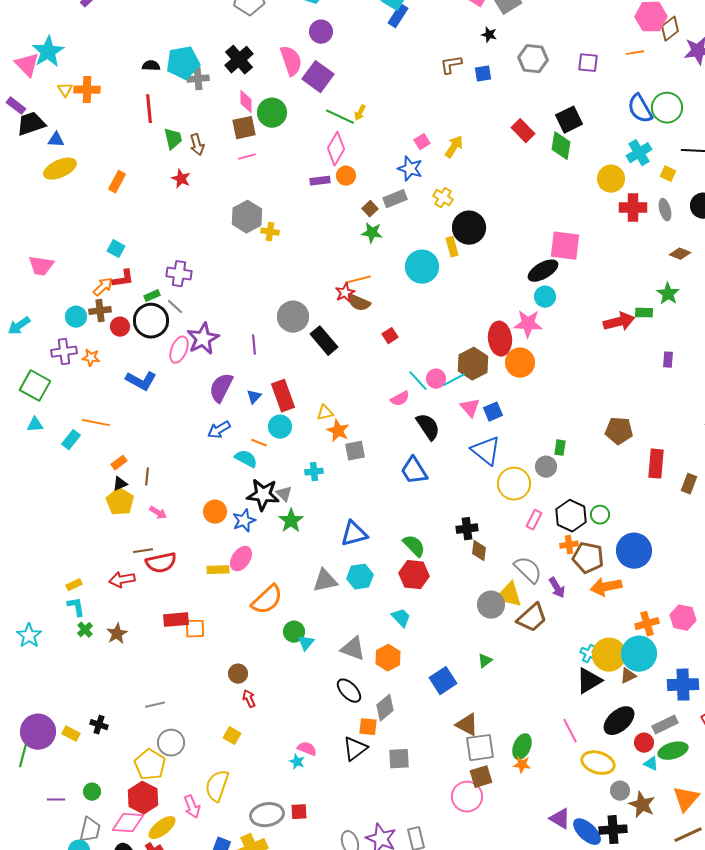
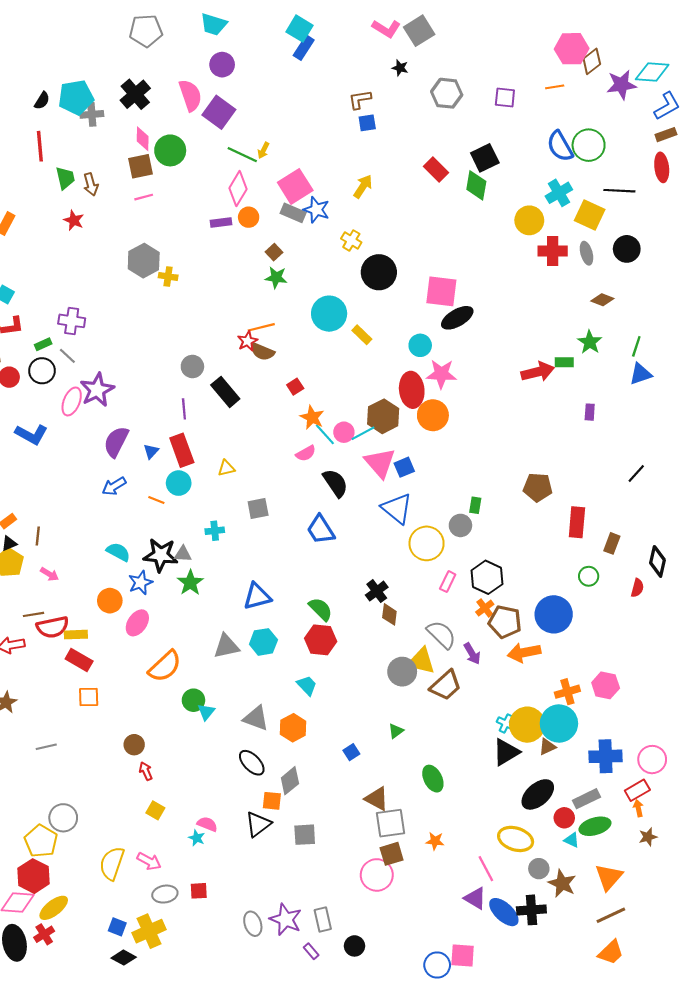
black semicircle: (151, 66) -> (42, 101), turned 120
blue square: (483, 74) -> (367, 123), moved
pink square: (422, 142) -> (295, 186), moved, size x2.0
yellow square: (668, 174) -> (590, 215), size x1.8
gray rectangle: (395, 199) -> (293, 213), moved, turned 45
pink square: (565, 246) -> (441, 291), moved
yellow rectangle: (452, 247) -> (362, 335), moved, turned -30
cyan circle: (545, 297) -> (420, 345), moved
gray circle: (293, 317) -> (192, 367), size x0.7
black circle: (151, 321) -> (42, 371), size x0.7
purple line: (254, 345) -> (184, 409), moved
pink triangle: (470, 408) -> (380, 463), size x1.5
orange star: (338, 431) -> (312, 417), moved
cyan semicircle: (246, 459) -> (118, 552), moved
gray triangle: (284, 494) -> (183, 554), turned -42
orange circle: (215, 512) -> (110, 601), moved
green circle: (600, 515) -> (589, 576), moved
black cross: (467, 529) -> (377, 591), turned -30
orange cross: (569, 545) -> (485, 608), turned -30
yellow rectangle: (218, 570) -> (76, 635), moved
red rectangle: (176, 620) -> (79, 660), moved, turned 35
blue square: (443, 681) -> (351, 752), size x0.6
gray line: (155, 705) -> (46, 747), moved
pink line: (570, 731) -> (486, 869), moved
yellow square: (232, 736) -> (155, 810), moved
green ellipse: (522, 747) -> (433, 779), moved, turned -50
pink arrow: (192, 807) -> (149, 861), moved, turned -40
gray ellipse: (267, 815) -> (165, 894), size x0.7

